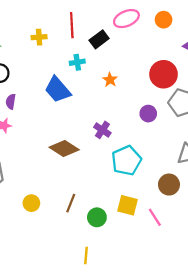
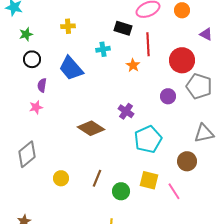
red line: (72, 25) -> (148, 44), moved
black rectangle: (99, 39) -> (123, 28), turned 54
blue trapezoid: (58, 90) -> (71, 68), moved

